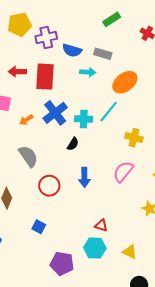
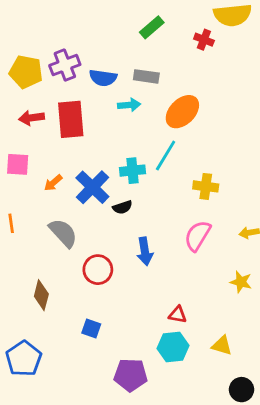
yellow pentagon: (19, 25) -> (26, 72), moved, turned 30
blue cross: (55, 113) -> (92, 187), moved
black semicircle: (73, 144) -> (122, 207), turned 48

